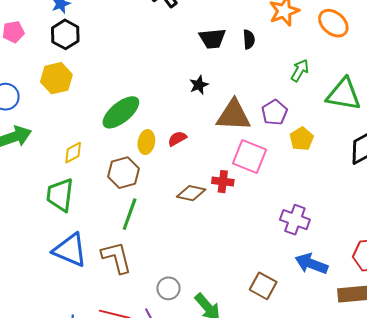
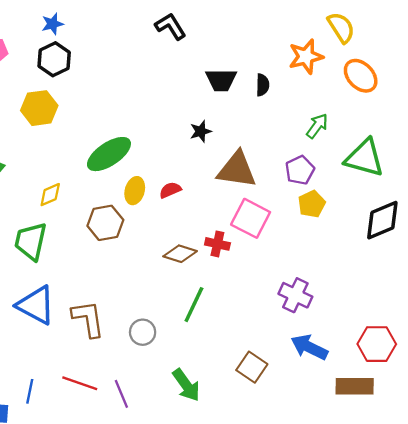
purple pentagon: (274, 112) -> (300, 170), moved
green line: (130, 214) -> (194, 305), moved
gray circle: (168, 288) -> (143, 332), moved

